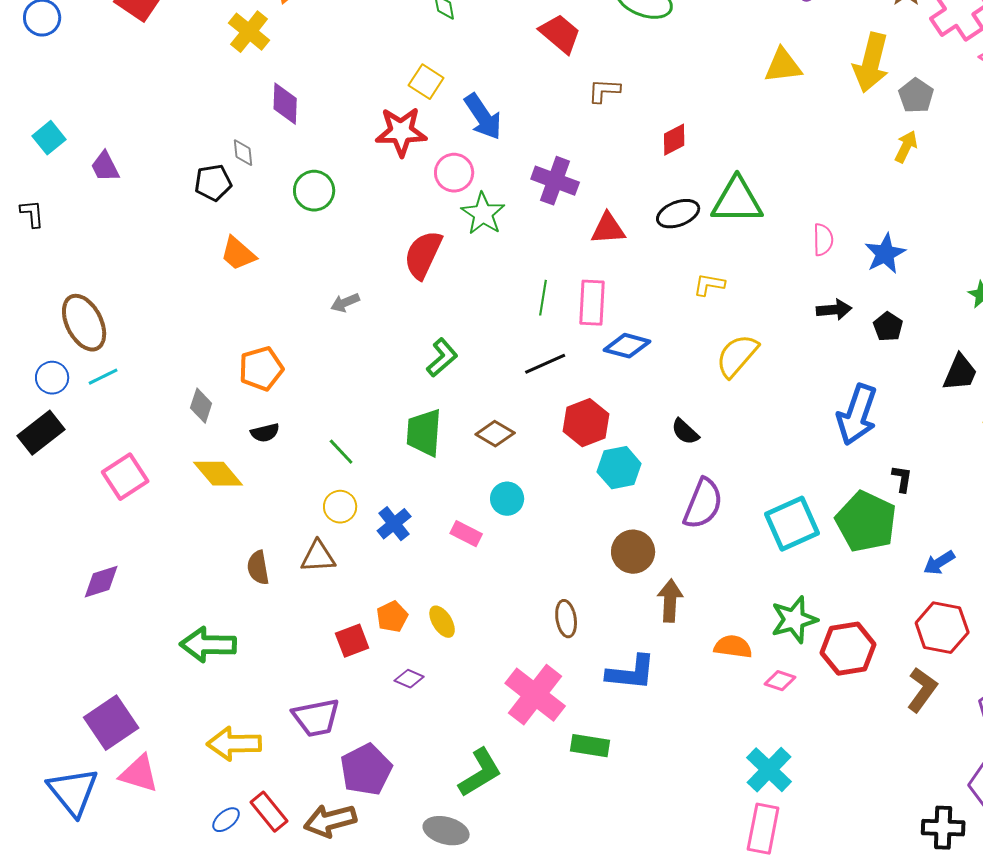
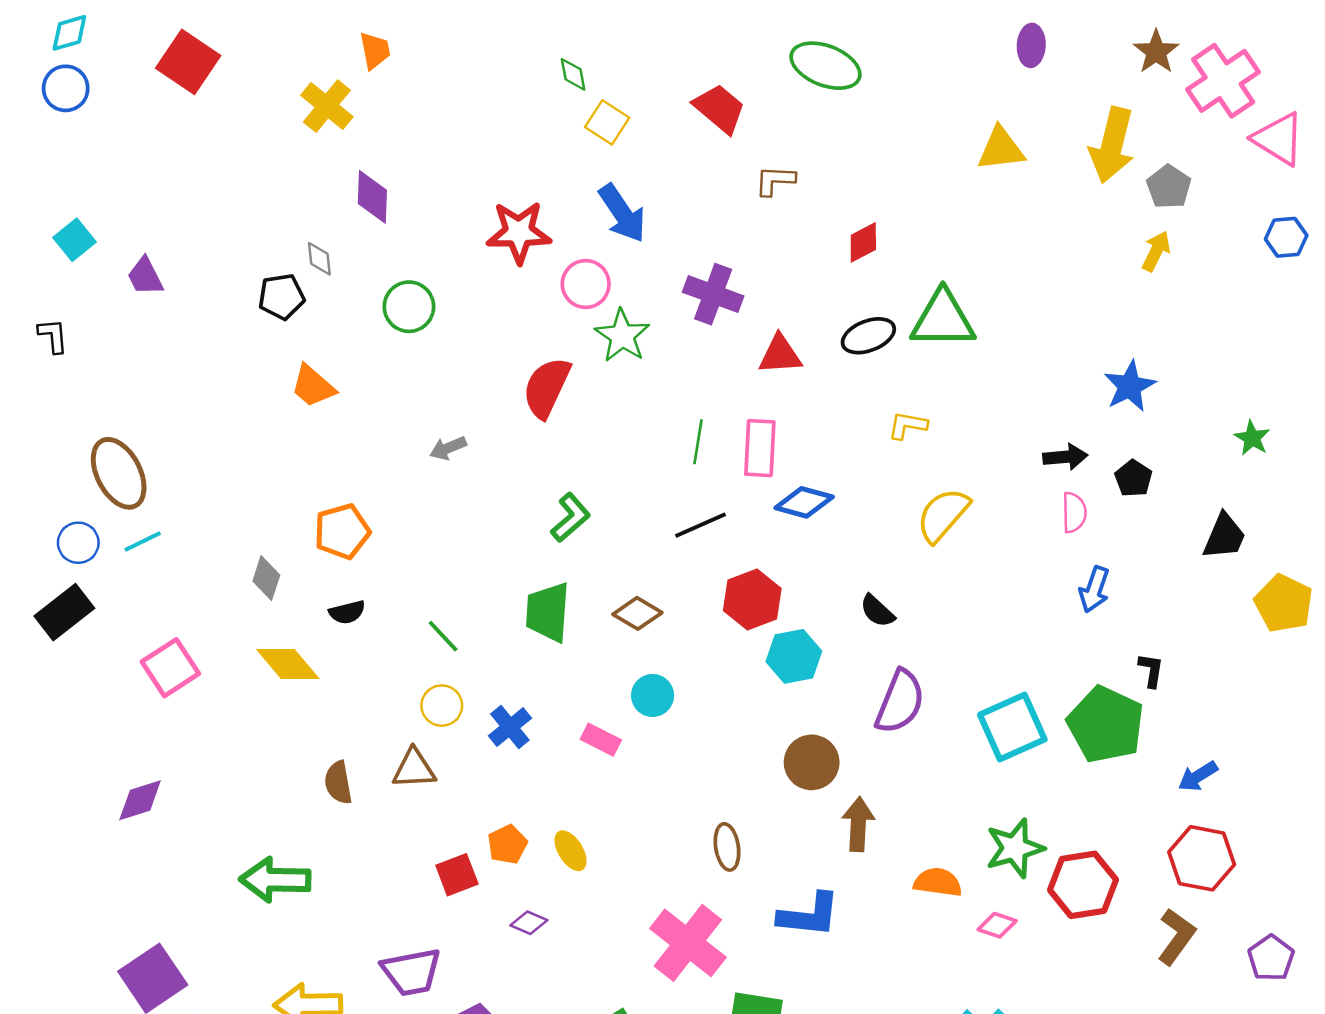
yellow square: (426, 82) -> (607, 122), moved
pink semicircle: (823, 240) -> (1074, 512), moved
blue arrow: (857, 415) -> (1094, 589), size x0.6

